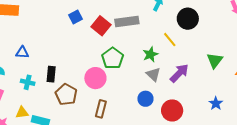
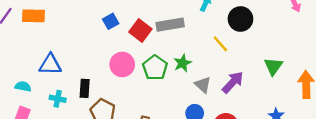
blue triangle: (22, 52) -> (50, 64), size x1.5
green star: (150, 54) -> (182, 63), moved
pink circle: (95, 78) -> (122, 64), moved

